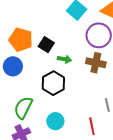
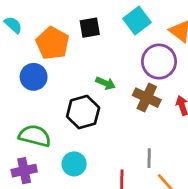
black square: (46, 45) -> (90, 28), moved, turned 35
green semicircle: (23, 108) -> (35, 136), turned 65

